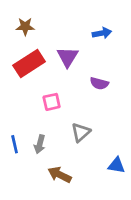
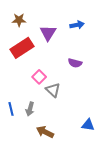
purple triangle: (67, 57) -> (48, 33), moved
pink square: (52, 102) -> (39, 77), turned -32
gray triangle: (81, 132) -> (53, 90), moved, turned -35

